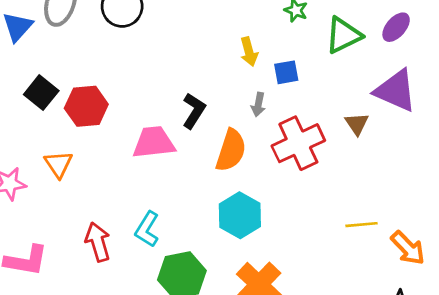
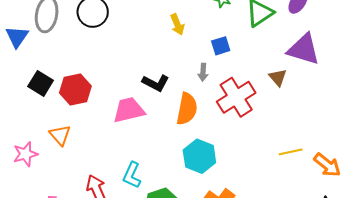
yellow arrow: (249, 52) -> (177, 24), moved
black L-shape: (194, 111) -> (156, 83), turned 92

